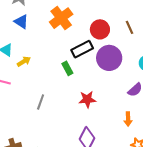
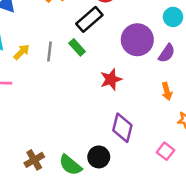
purple circle: (109, 58) -> (137, 40), moved
gray line: (41, 102) -> (50, 52), moved

